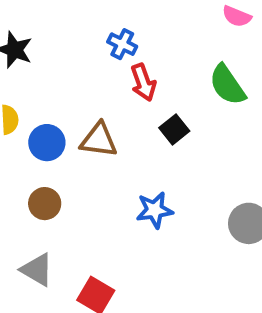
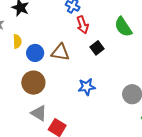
brown circle: (45, 204) -> (33, 83), size x1.5
gray triangle: (37, 270) -> (39, 113), moved

